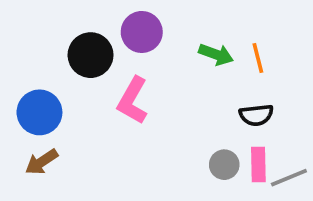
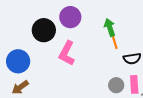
green arrow: (216, 54) -> (110, 27), turned -126
orange line: (258, 58) -> (114, 41), moved

